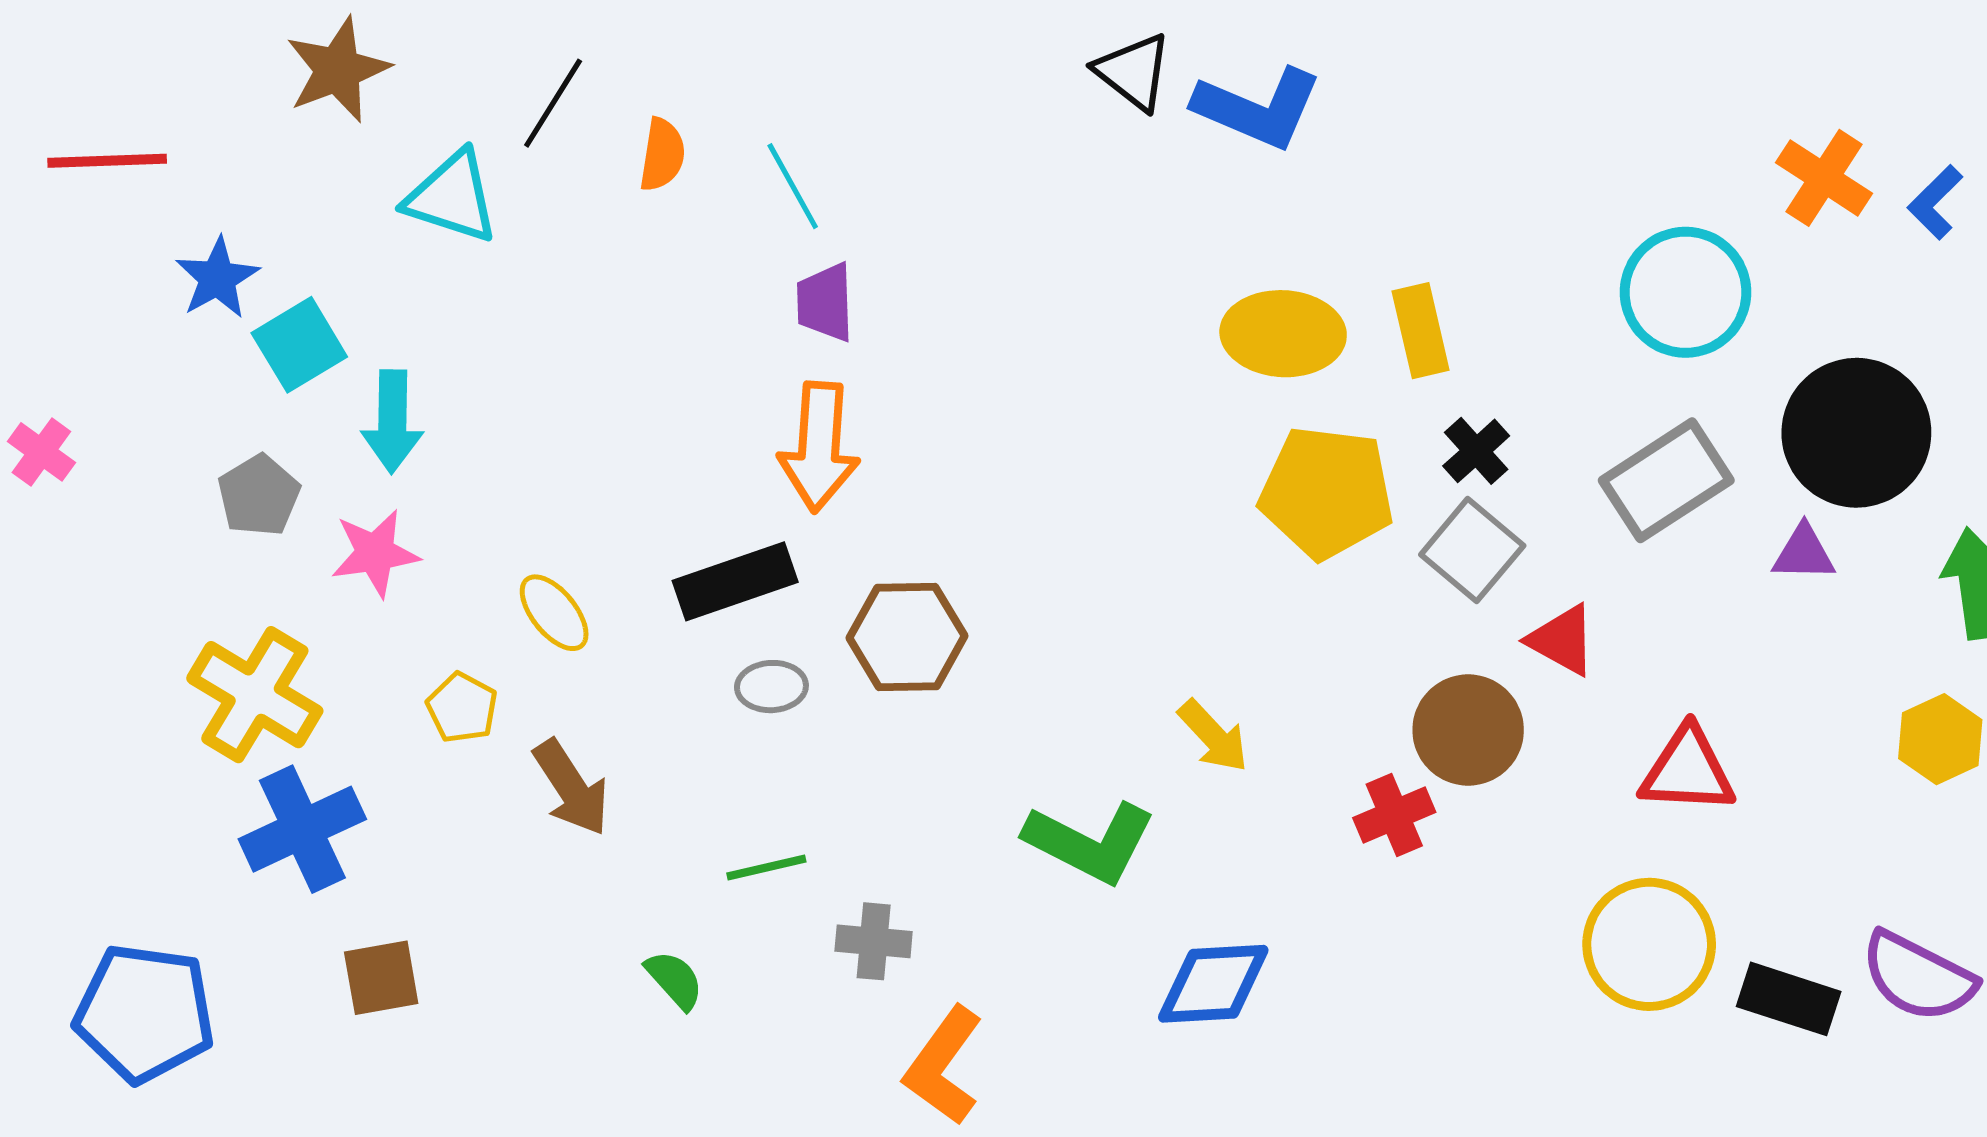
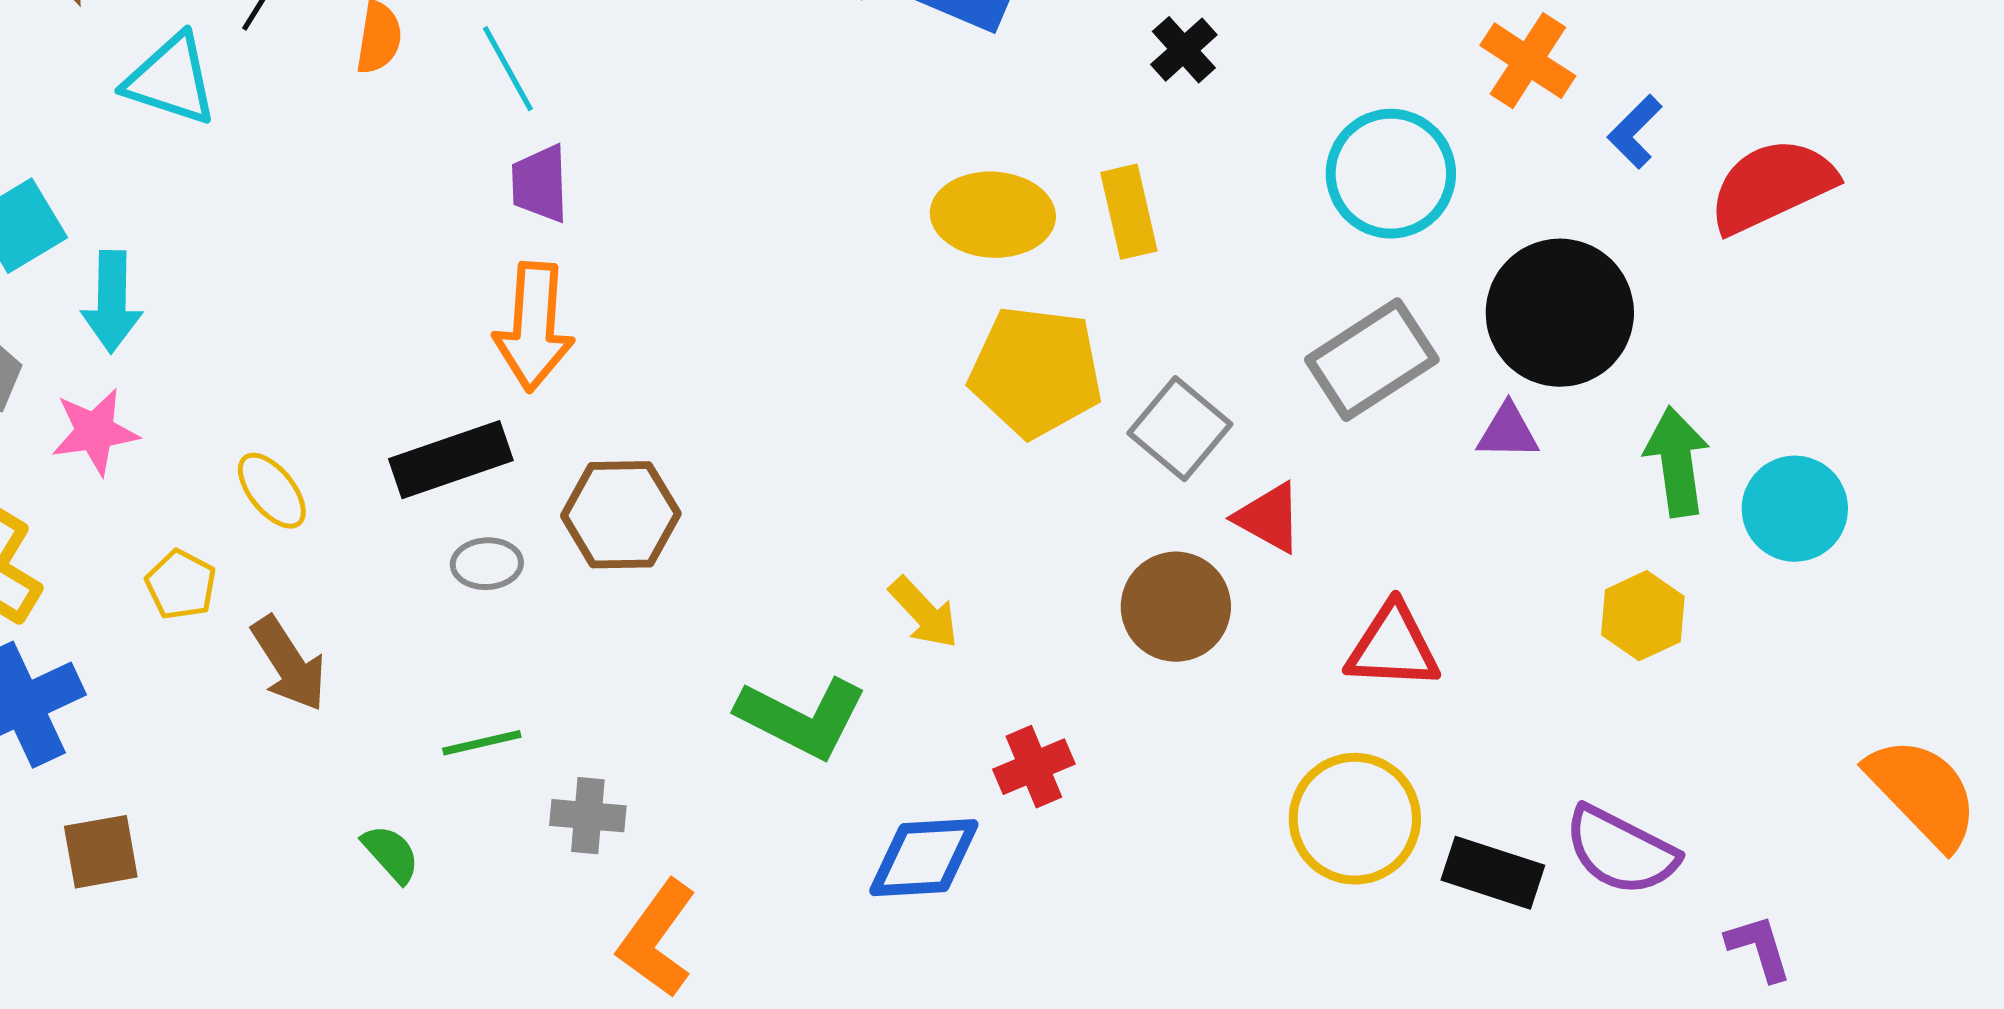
blue L-shape: (1935, 202) -> (1635, 132), moved
black cross: (1476, 451) -> (1184, 50), moved
red cross: (1394, 815) -> (1034, 767), moved

